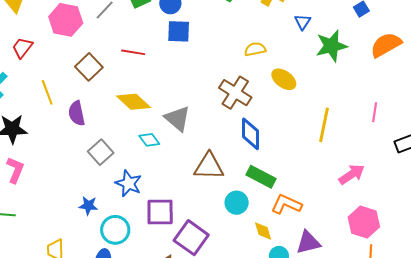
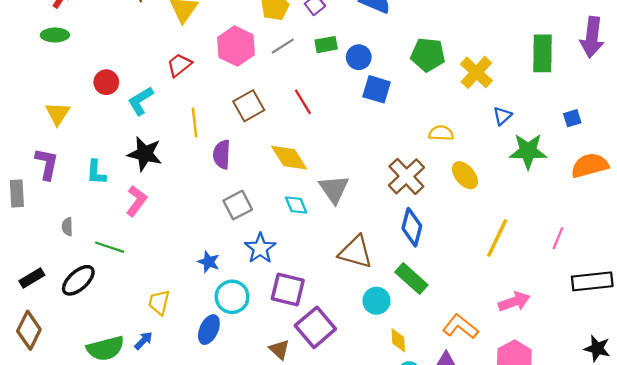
blue square: (179, 31) -> (377, 89), moved
red line: (133, 52) -> (303, 102), turned 35
orange L-shape: (286, 204) -> (460, 327), moved

